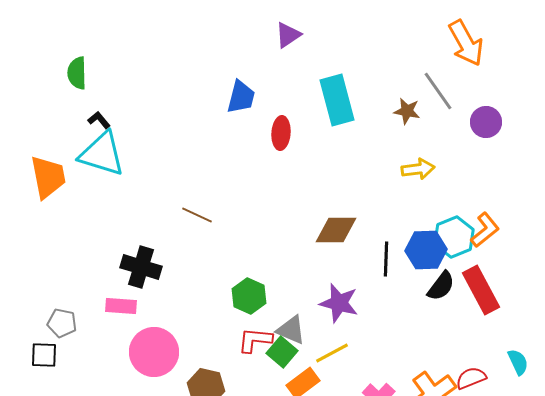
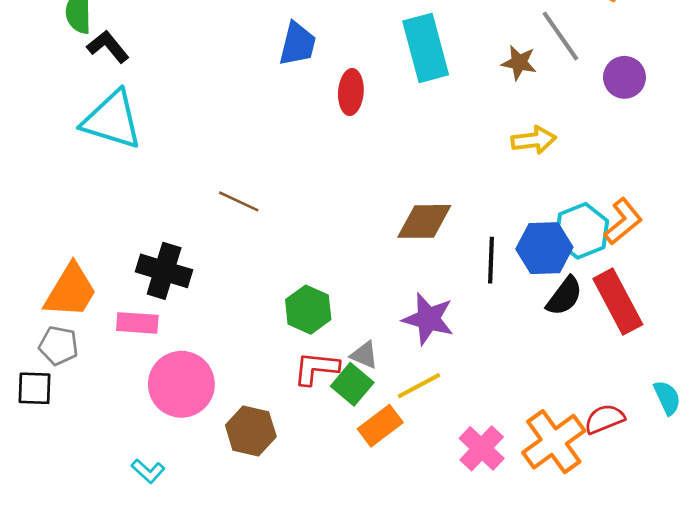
black L-shape: (99, 120) -> (108, 47), moved, size x1.4
orange trapezoid: (48, 177) -> (71, 291), moved, turned 42
gray triangle: (291, 330) -> (364, 355), size x0.7

